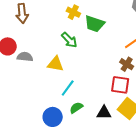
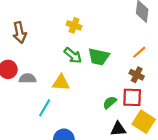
green trapezoid: (95, 24) -> (99, 57), moved
cyan line: (68, 88) -> (45, 108), moved
green semicircle: (76, 108) -> (110, 102), moved

